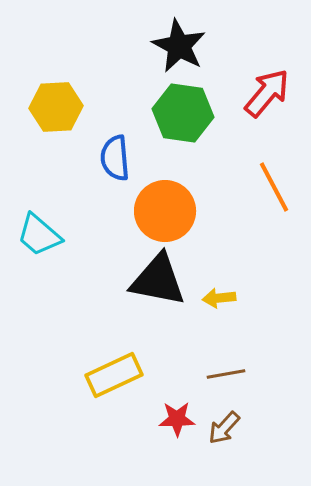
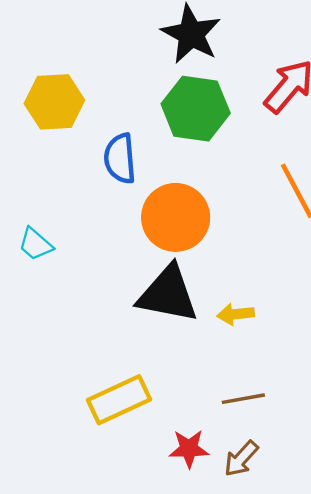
cyan trapezoid: (39, 235) -> (36, 244), size x0.7

